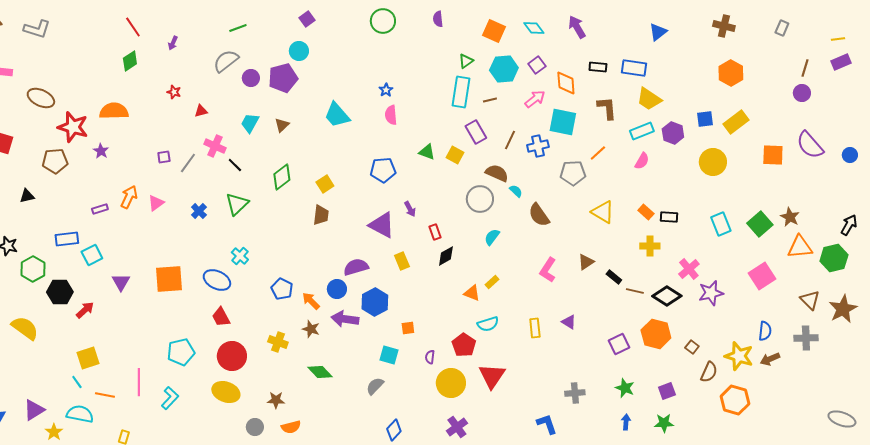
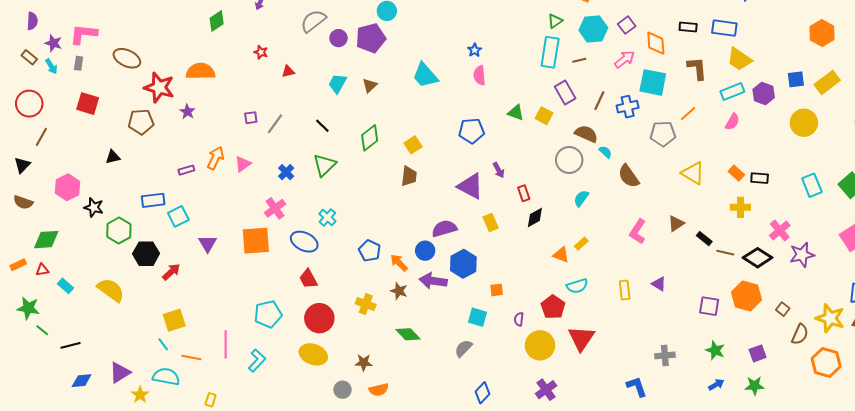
pink cross: (215, 146) -> (275, 208), moved, turned 30
purple square: (619, 344) -> (709, 306), turned 35
blue arrow: (626, 422) -> (716, 385), turned 56

